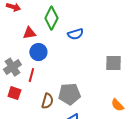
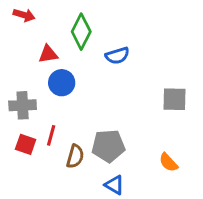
gray cross: (12, 67) -> (23, 105), turned 30
red line: (31, 75) -> (51, 135), moved
orange semicircle: (117, 105) -> (168, 162), moved

